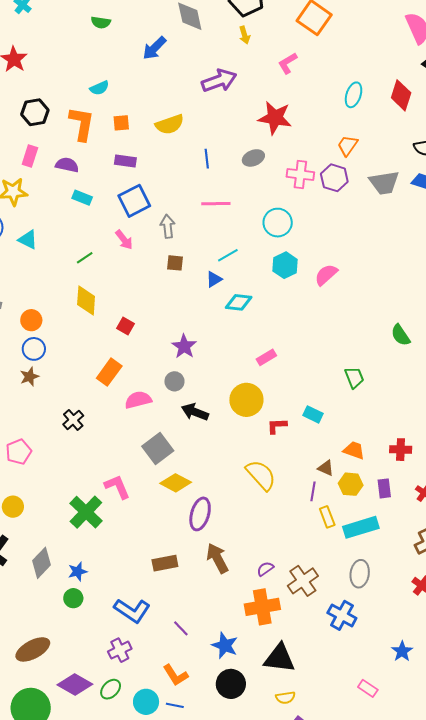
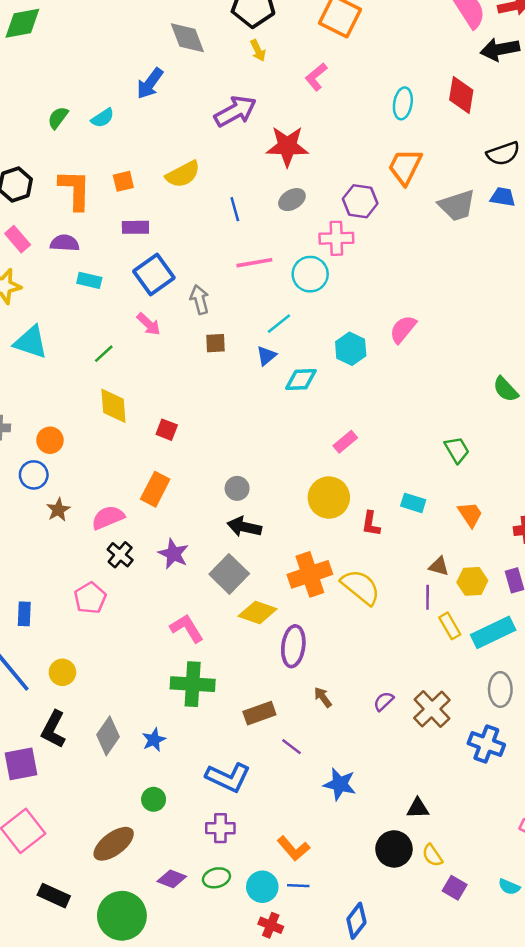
green semicircle: (101, 22) -> (58, 118), moved, turned 126
cyan semicircle: (99, 88) -> (103, 118), moved
red star: (275, 118) -> (287, 146), moved
orange trapezoid: (348, 146) -> (405, 167), size x1.4
pink rectangle: (30, 156) -> (18, 239), turned -50
pink cross: (300, 174) -> (336, 238), moved
purple hexagon: (334, 178) -> (360, 201), moved
cyan circle: (278, 223) -> (310, 274), moved
cyan triangle: (28, 240) -> (31, 342), size x1.4
cyan hexagon: (285, 265) -> (351, 349), moved
purple star: (184, 346) -> (173, 554), moved
blue circle: (34, 349) -> (34, 475), moved
pink semicircle: (138, 400) -> (108, 517), moved
black arrow: (195, 412) -> (244, 527), moved
red L-shape: (277, 426) -> (371, 524), turned -70
orange trapezoid: (354, 450) -> (470, 514), moved, turned 45
pink pentagon: (19, 452) -> (90, 598), moved
green cross: (86, 512) -> (193, 684), moved, turned -32
brown arrow: (217, 558) -> (323, 697), size x0.6
green circle: (73, 598) -> (154, 799), moved
orange cross: (262, 607) -> (310, 574), moved
purple line: (181, 628) -> (292, 747), moved
blue star: (225, 645) -> (340, 784), moved
purple cross: (120, 650) -> (220, 828), turned 35
black triangle: (279, 658) -> (418, 808), size x0.6
purple diamond: (75, 684) -> (172, 879), size x0.7
black circle: (231, 684) -> (394, 849), moved
green ellipse: (111, 689) -> (216, 878), turned 40
yellow semicircle: (285, 698) -> (432, 855), turned 72

